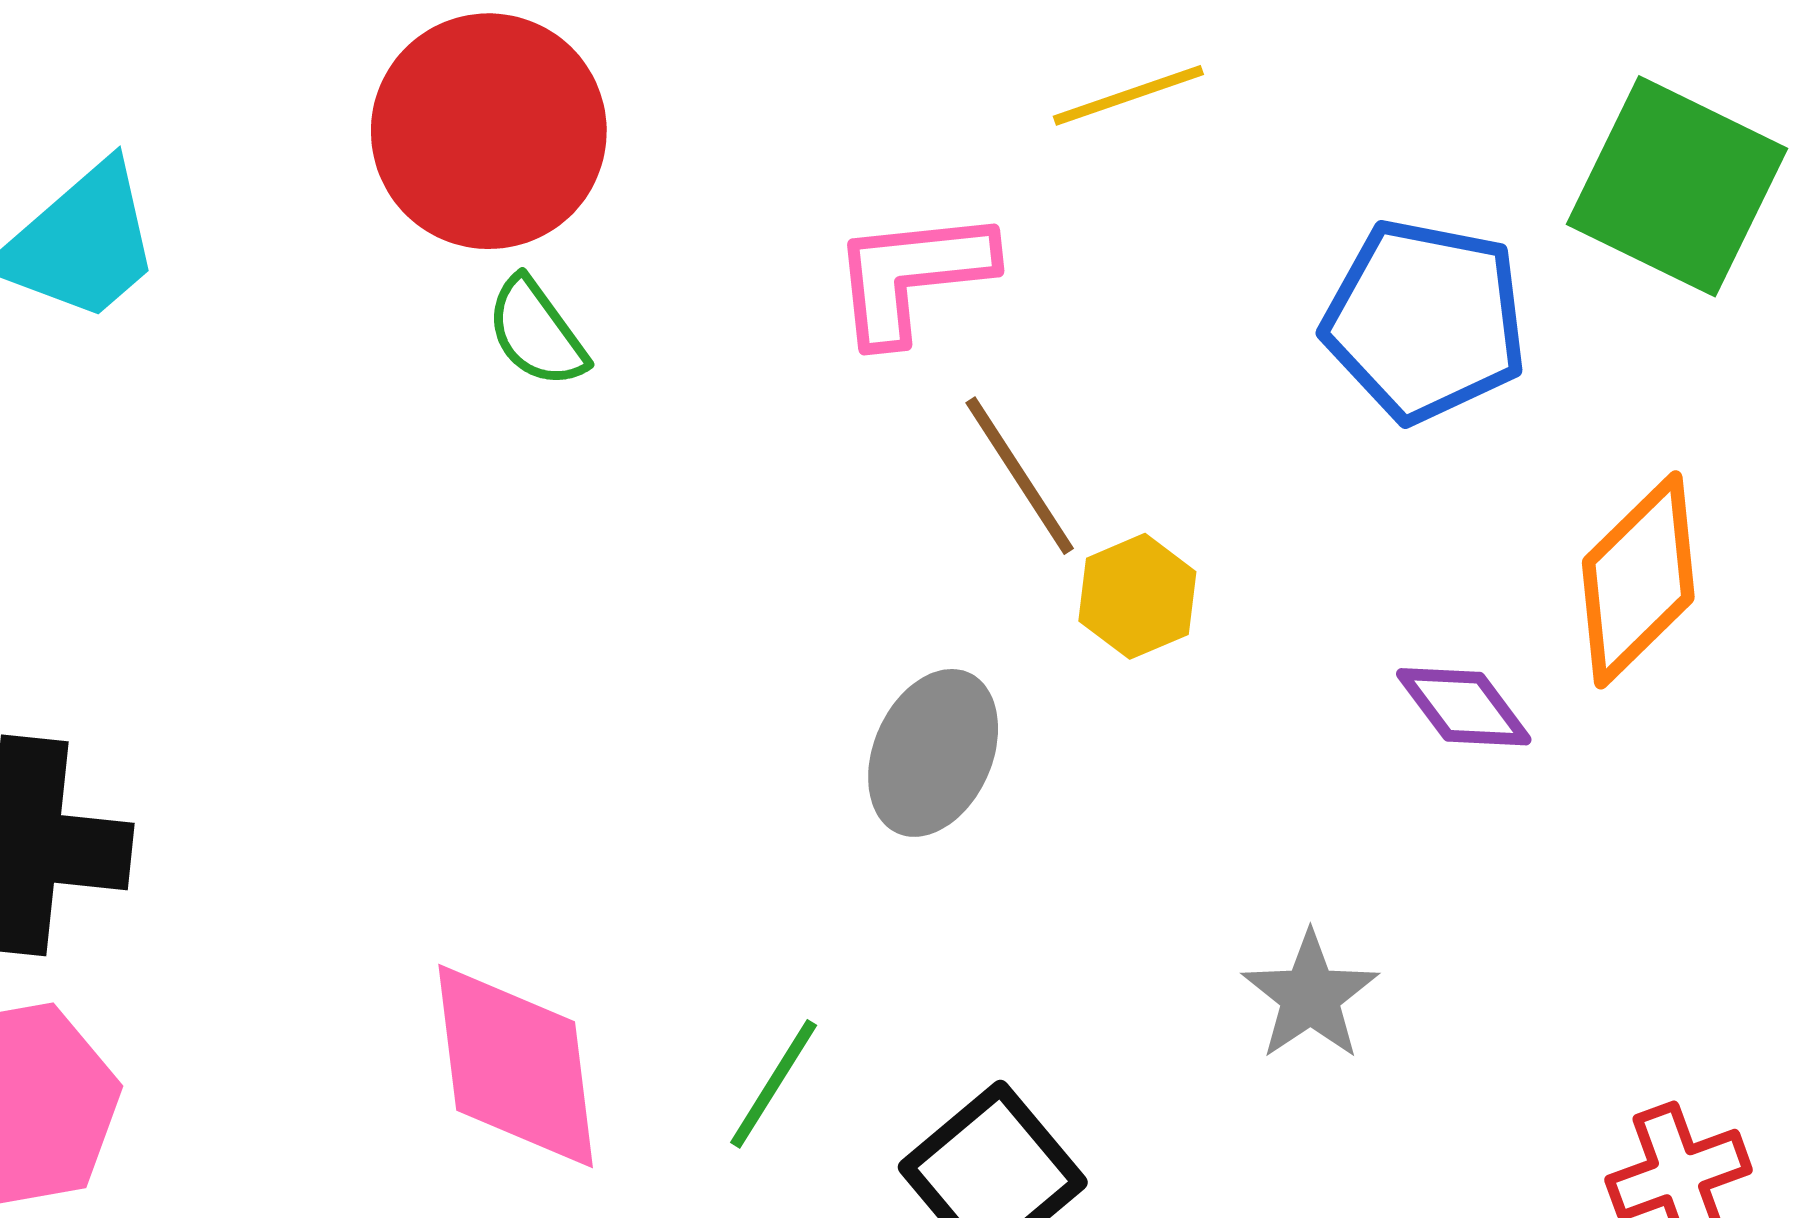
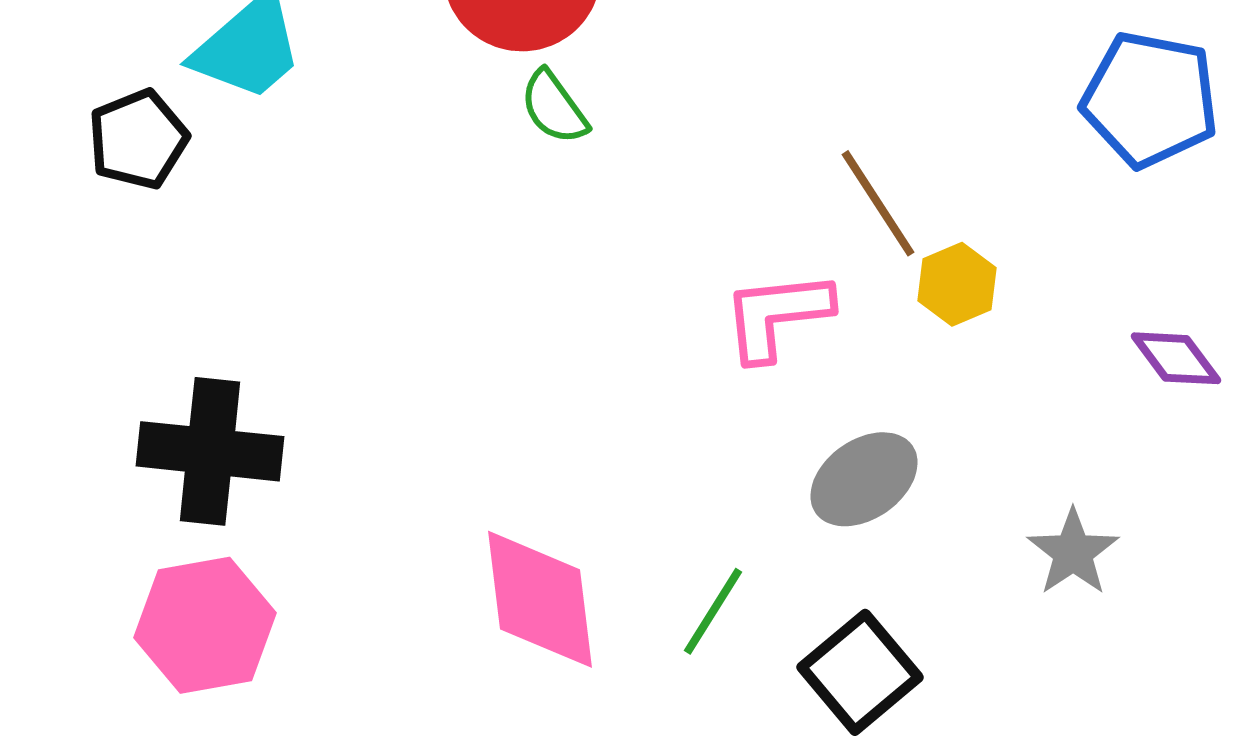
pink L-shape: (912, 276) -> (777, 315), moved
gray ellipse: (933, 753) -> (864, 479), moved, turned 31

